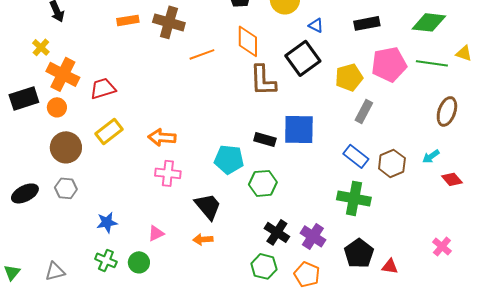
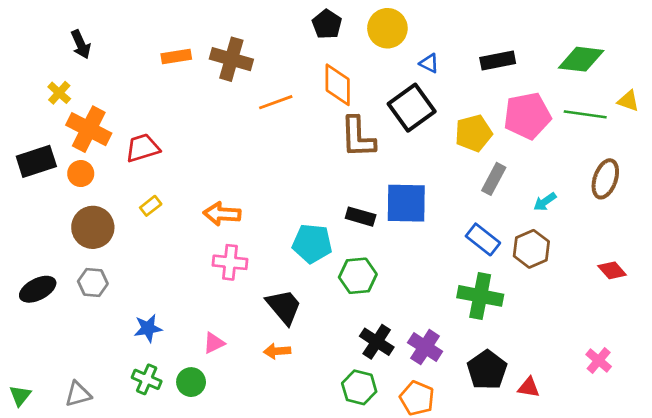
yellow rectangle: (109, 131) -> (151, 206), size x0.6
cyan arrow: (431, 156) -> (545, 202), moved

